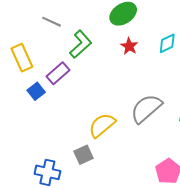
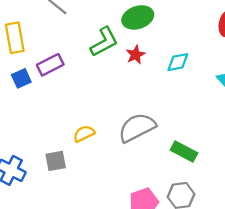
green L-shape: (81, 44) -> (104, 42), moved
yellow semicircle: (102, 125) -> (84, 134), size x0.7

